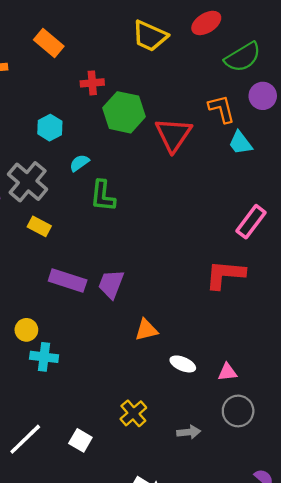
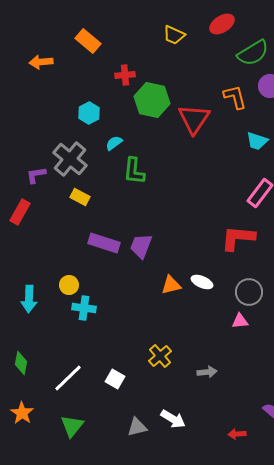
yellow trapezoid: (150, 36) -> (174, 35), size x0.7
cyan trapezoid: (240, 143) -> (257, 141), moved, turned -35
white ellipse: (183, 364) -> (202, 282), moved
gray circle: (238, 411) -> (249, 292), moved

